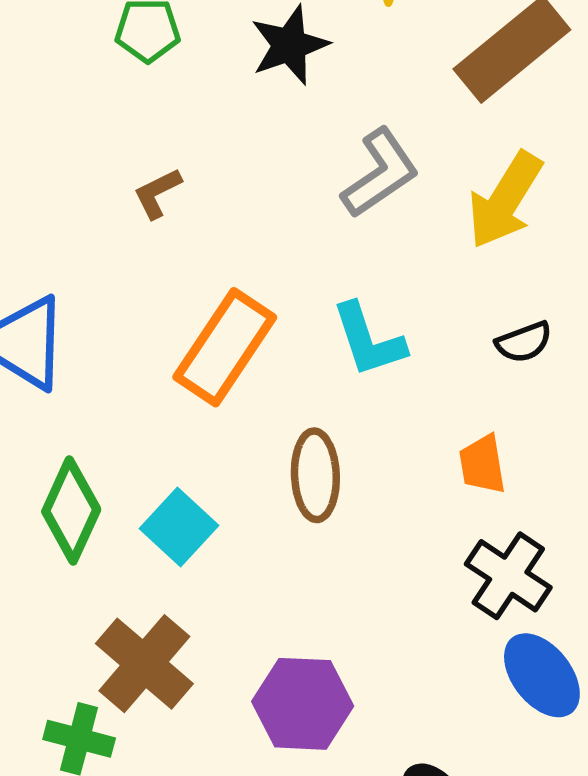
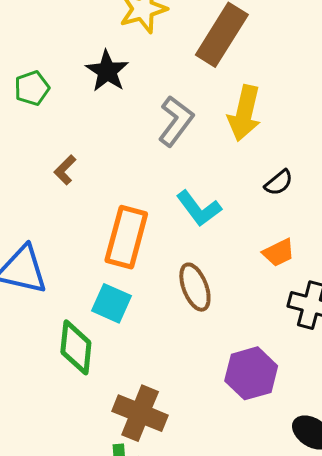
orange trapezoid: (482, 464) -> (279, 253), turned -88
cyan square: (179, 527) -> (111, 303), moved
purple hexagon: (303, 704) -> (251, 373), moved

